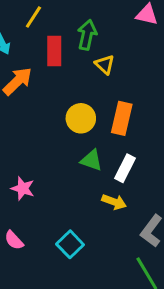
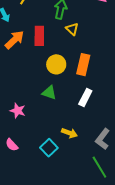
red rectangle: (54, 51) -> (39, 36), moved
green triangle: (91, 160) -> (49, 93), moved
yellow arrow: (114, 202) -> (69, 133), moved

